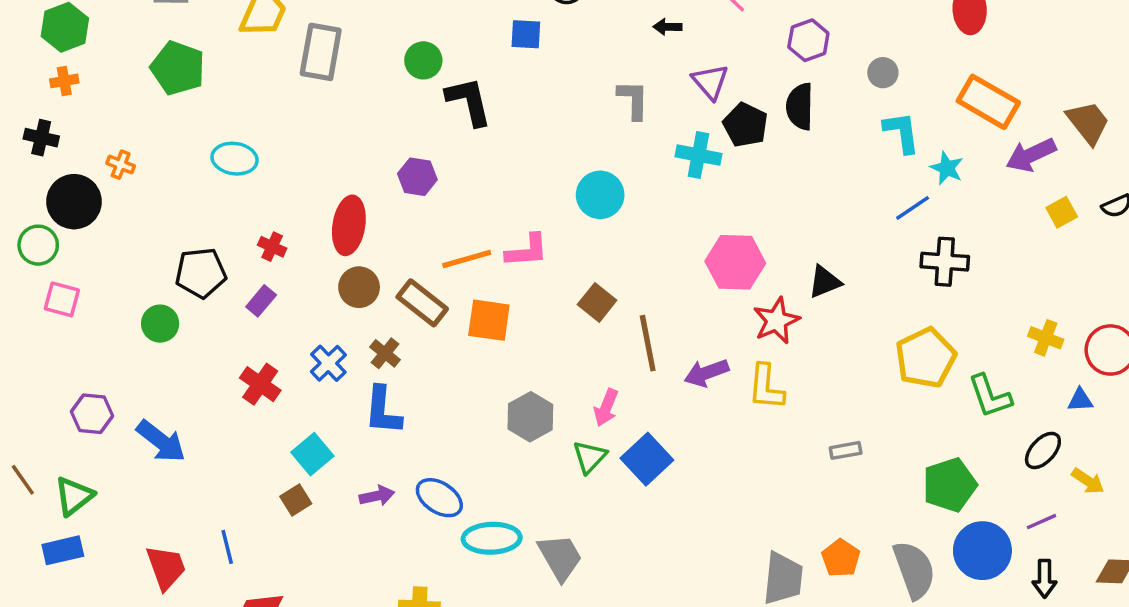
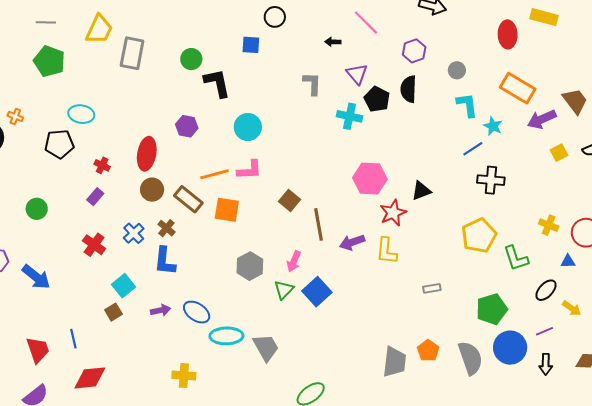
cyan circle: (600, 195) -> (248, 127), moved
black pentagon: (201, 273) -> (59, 144), moved

